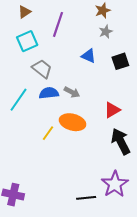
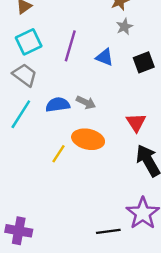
purple line: (58, 24) -> (70, 46), moved
gray trapezoid: (42, 69) -> (25, 75), moved
red triangle: (112, 110) -> (136, 122), turned -30

